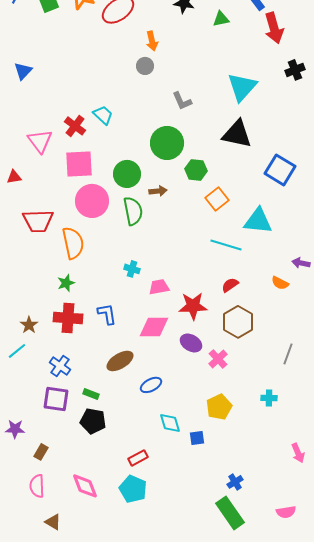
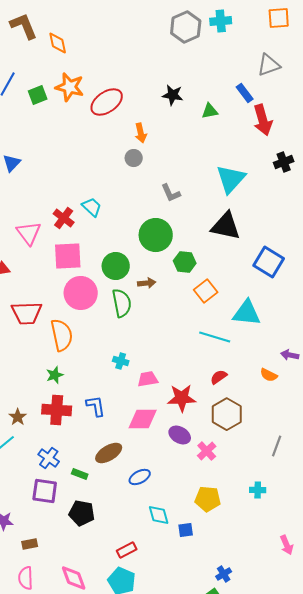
green rectangle: (91, 394) -> (80, 474), moved
yellow pentagon: (219, 407) -> (208, 499), turned 30
brown rectangle: (41, 452) -> (30, 544), turned 49

